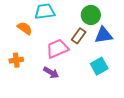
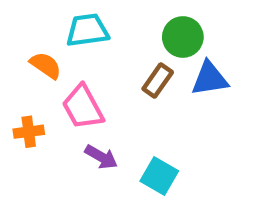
pink trapezoid: (57, 49) -> (83, 107), moved, turned -95
cyan square: (99, 66) -> (159, 176), moved, turned -30

